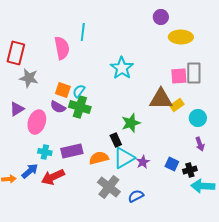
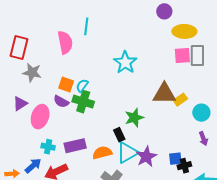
gray rectangle: (194, 73) -> (197, 55), moved
pink square: (179, 76) -> (182, 55), moved
purple star: (143, 162) -> (146, 157), size x1.5
blue square: (172, 164) -> (175, 159), turned -32
black cross: (190, 170) -> (184, 166), moved

